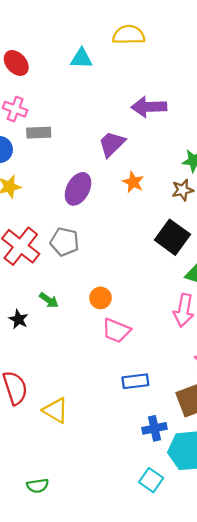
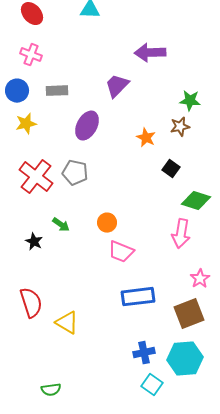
gray rectangle: (39, 133) -> (57, 91), moved
orange star: (133, 182) -> (146, 138), moved
black square: (172, 237) -> (171, 169), size x0.6
blue rectangle: (135, 381) -> (138, 297), size x1.4
blue cross: (154, 428) -> (144, 353), moved

